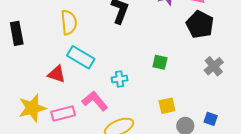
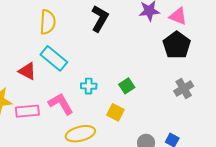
green square: (160, 62) -> (127, 86), moved, turned 35
yellow square: (167, 106) -> (115, 112), moved, turned 30

